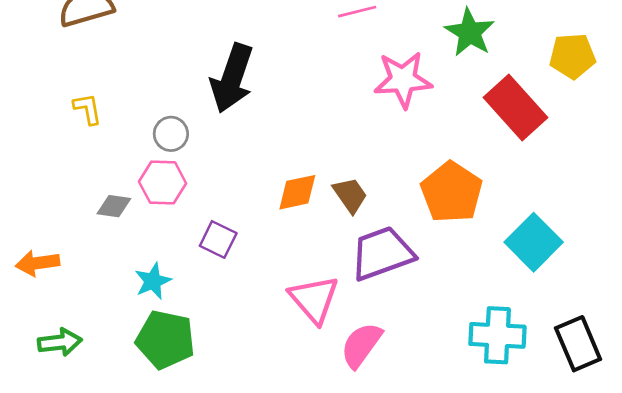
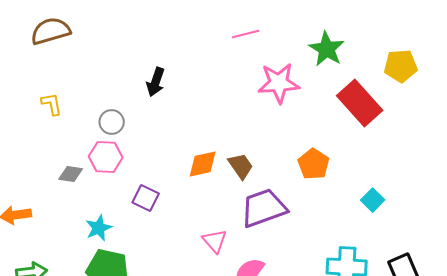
black arrow: (232, 78) -> (156, 82), size x0.6
orange pentagon: (452, 192) -> (314, 164), size x0.7
cyan square: (534, 242) -> (373, 200), size x0.6
pink triangle: (314, 299) -> (215, 241), size x0.7

